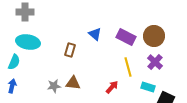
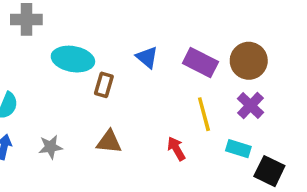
cyan ellipse: (28, 42) -> (73, 59), moved
gray star: (54, 86) -> (51, 147), moved
red arrow: (112, 87) -> (176, 149), turned -72

